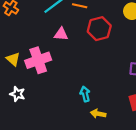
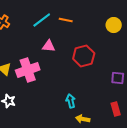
red hexagon: (99, 29) -> (84, 56), moved

